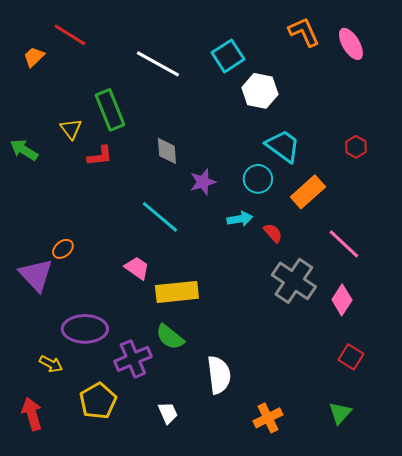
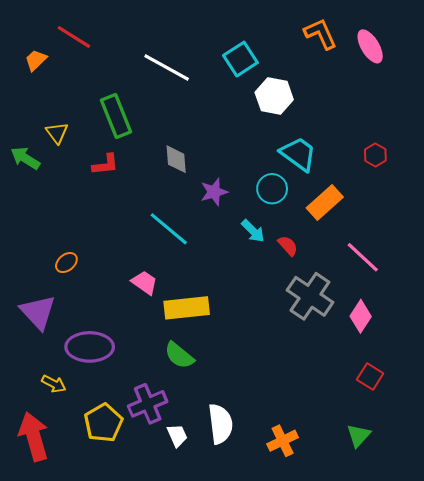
yellow triangle: (71, 129) -> (57, 133), moved
cyan arrow: (240, 219) -> (253, 231), turned 55
purple triangle: (36, 275) -> (38, 312), moved
purple cross: (133, 359) -> (148, 404), moved
white semicircle: (219, 375) -> (220, 424), moved
red arrow: (32, 414) -> (34, 437), size x1.4

